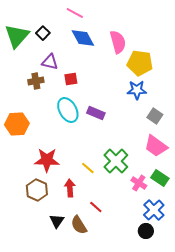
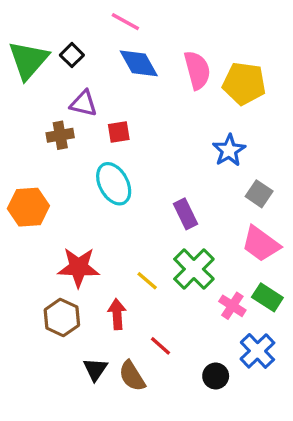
yellow pentagon: (140, 63) -> (244, 83), moved
blue star: (137, 90) -> (229, 150), turned -30
purple rectangle: (96, 113) -> (186, 214), moved, turned 42
black circle: (146, 231) -> (216, 376), moved

